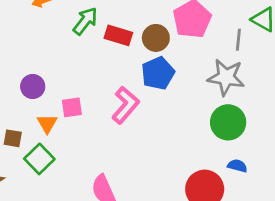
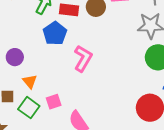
blue pentagon: (158, 73) -> (55, 33), moved
pink square: (72, 107) -> (54, 102), moved

